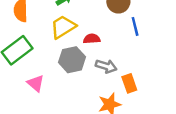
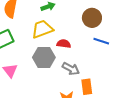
blue line: (135, 26) -> (101, 41), turned -70

